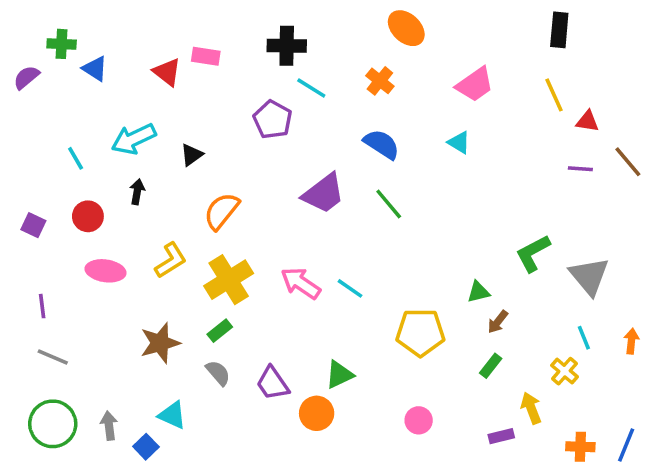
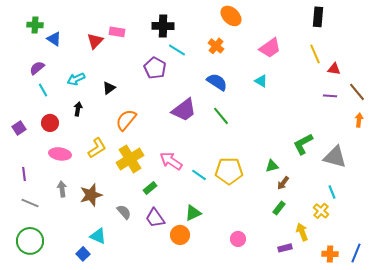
red triangle: (167, 72) -> (95, 41), turned 36
purple semicircle: (26, 77) -> (37, 68), moved
cyan arrow: (134, 139) -> (76, 79), size x0.7
purple square: (33, 225) -> (19, 128), turned 32
gray triangle: (589, 276) -> (335, 157), turned -35
cyan line: (350, 288) -> (199, 175), moved
green rectangle: (220, 331) -> (150, 188), moved
yellow pentagon: (420, 332) -> (229, 171), moved
orange arrow: (631, 341) -> (359, 120), moved
gray arrow: (109, 426) -> (62, 189), moved

